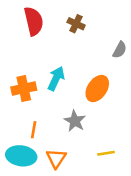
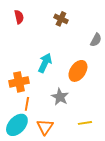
red semicircle: (34, 21) -> (19, 17), moved, size x0.6
orange cross: (24, 89) -> (19, 82), moved
cyan ellipse: (21, 156) -> (17, 125), turned -55

